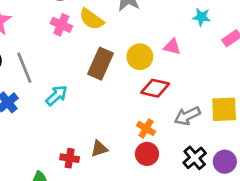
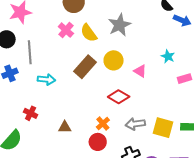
yellow circle: (140, 57) -> (114, 60), moved
cyan arrow: (57, 95) -> (46, 79), turned 30
red cross: (70, 158) -> (31, 113), moved

